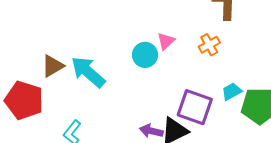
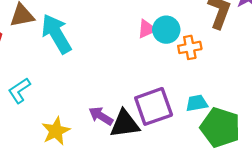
cyan circle: (145, 55) -> (166, 30), moved
purple square: (195, 107) -> (154, 106), turned 33

